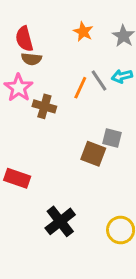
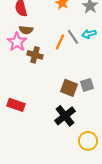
brown semicircle: (31, 59) -> (26, 30), moved
gray square: (112, 138) -> (87, 85), moved, turned -32
black cross: (60, 221) -> (65, 116), moved

